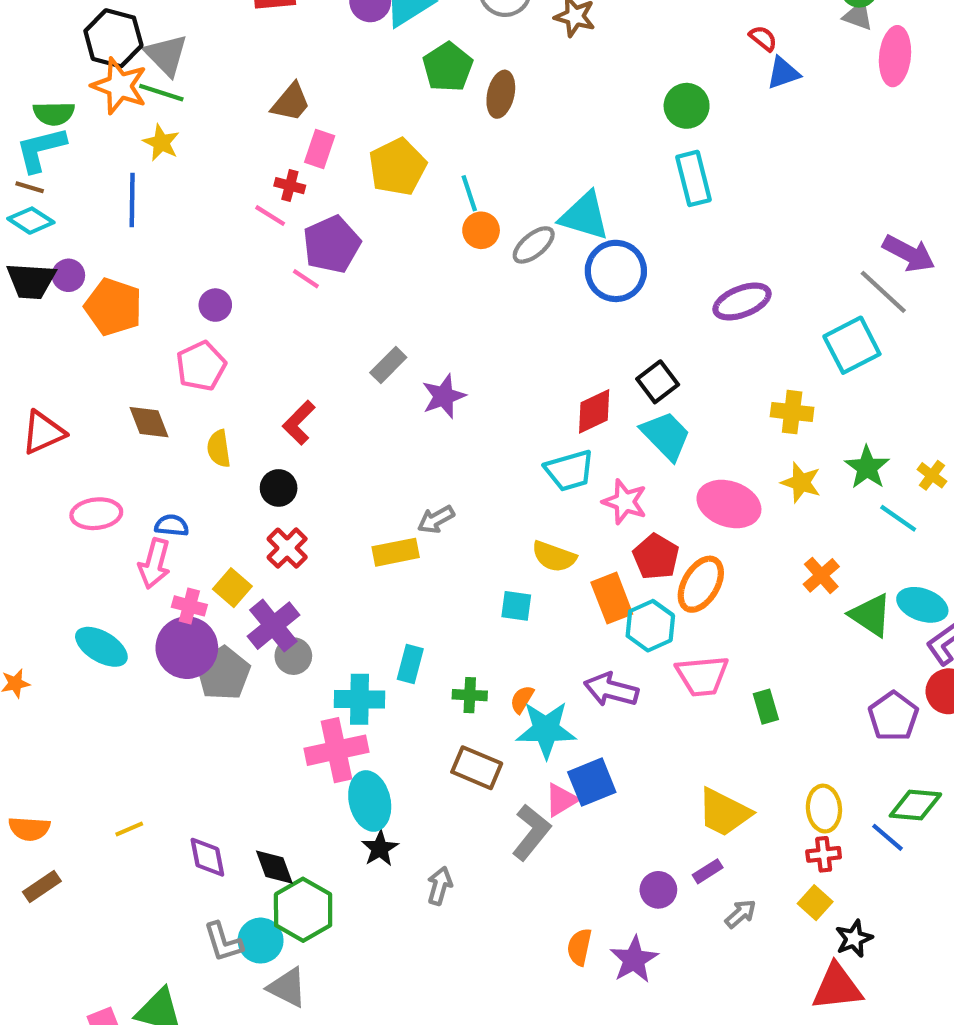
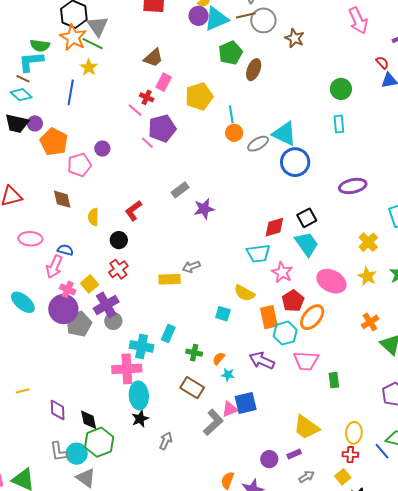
cyan rectangle: (694, 178) -> (339, 124), size x0.7
pink pentagon: (201, 366) -> (79, 165), moved
yellow cross: (792, 412) -> (368, 242), turned 30
cyan star: (546, 730) -> (228, 375), size x0.5

